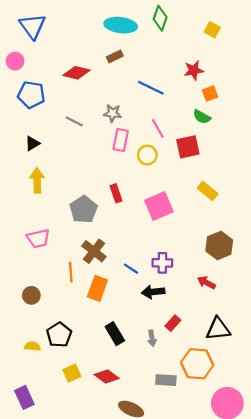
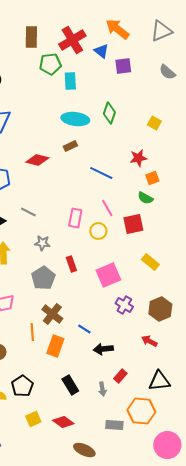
gray star: (112, 113) -> (42, 243), moved
gray line: (74, 121) -> (28, 212), moved
purple cross: (162, 263) -> (124, 305), moved, turned 30

